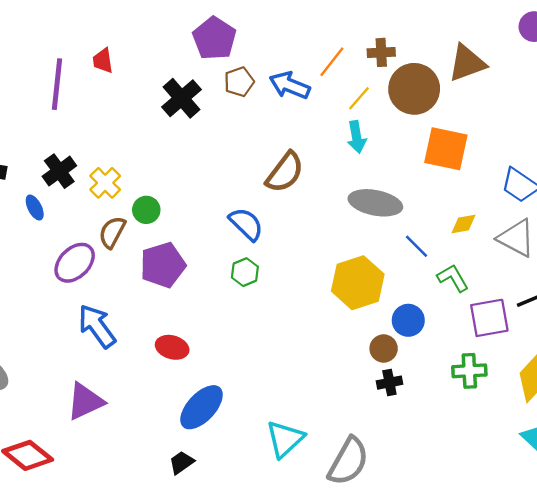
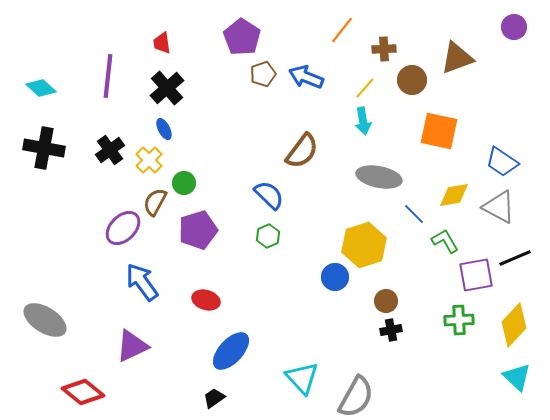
red trapezoid: (103, 61) -> (162, 43), moved
orange line: (332, 62) -> (342, 30), moved
brown circle: (414, 89) -> (412, 80), size x0.7
black cross: (182, 98) -> (167, 88), moved
blue ellipse: (35, 208) -> (164, 129), moved
yellow diamond: (463, 224) -> (454, 195), size x1.4
blue circle: (408, 320) -> (335, 277), moved
cyan triangle: (285, 439) -> (302, 378), turned -30

